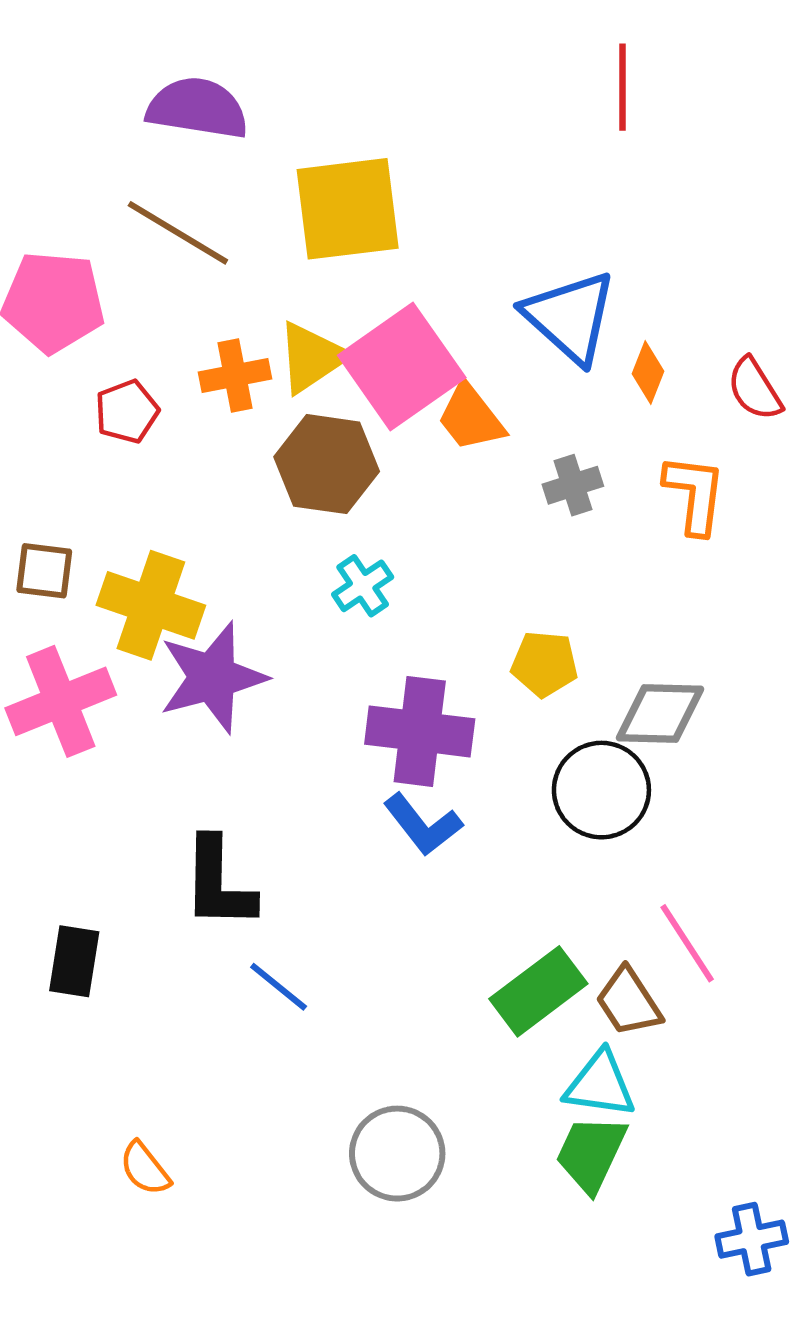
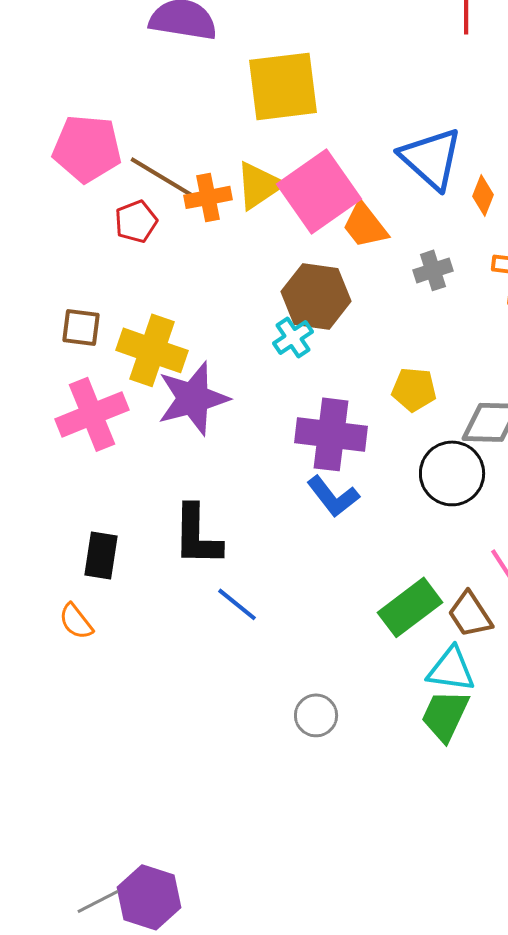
brown line: (178, 233) -> (164, 178), moved
brown hexagon: (327, 464) -> (316, 296), moved
black rectangle: (74, 961) -> (101, 555), moved
gray circle: (397, 1154) -> (316, 715), size x0.7
orange semicircle: (145, 1169) -> (76, 621), moved

